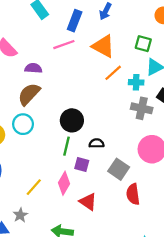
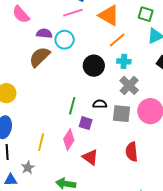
cyan cross: (136, 82) -> (124, 61), moved
gray cross: (142, 108) -> (129, 85), moved, turned 30
black circle: (72, 120) -> (94, 66), moved
cyan circle: (23, 124) -> (65, 40), moved
gray square: (119, 169) -> (122, 114), moved, turned -30
yellow line: (34, 187) -> (41, 142), turned -30

